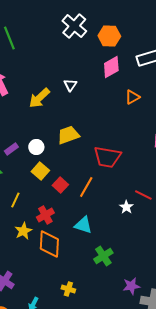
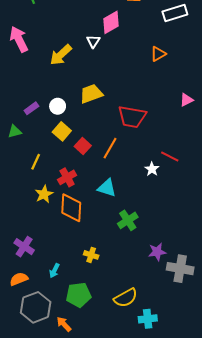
pink diamond: (111, 67) -> (111, 22), moved

